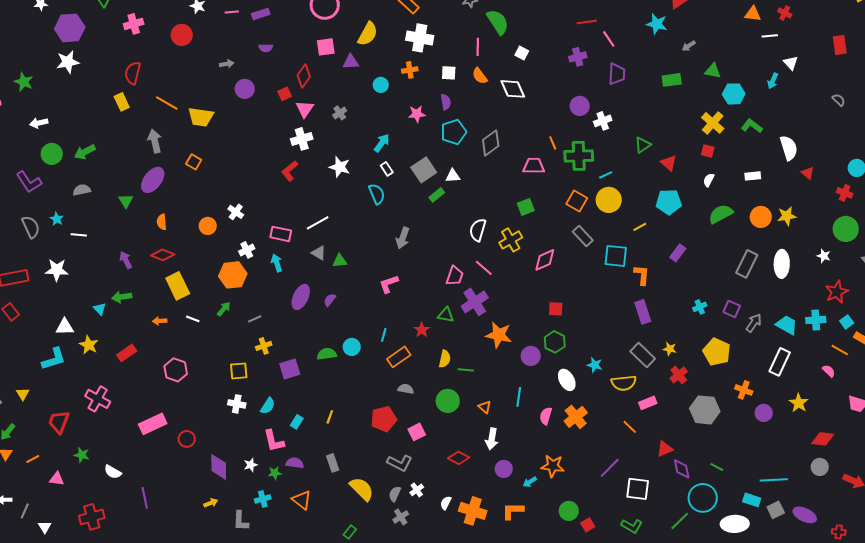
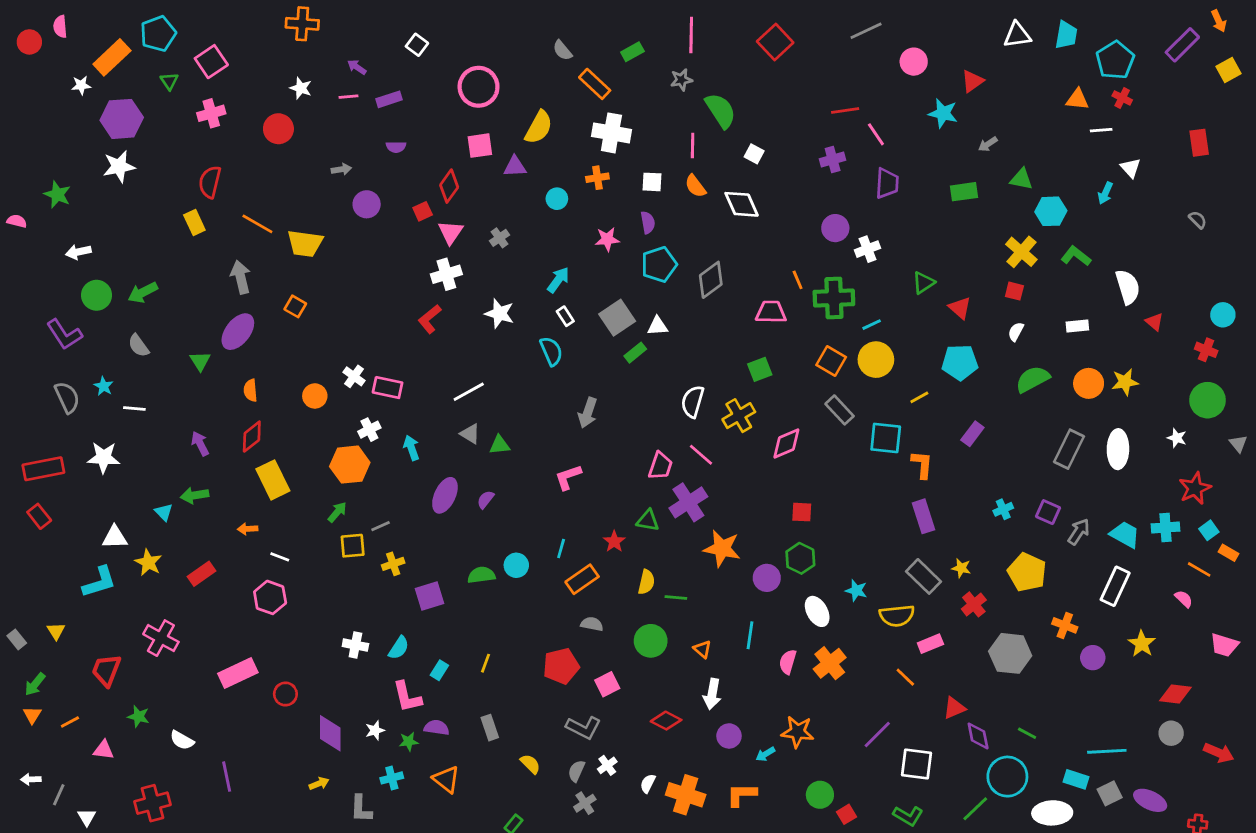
gray semicircle: (82, 190) -> (139, 346), turned -114
pink rectangle: (281, 234) -> (388, 388), moved
red diamond: (163, 255) -> (252, 437), turned -60
white line: (193, 319) -> (280, 557), moved
yellow square: (239, 371) -> (353, 546), moved
yellow semicircle: (362, 489) -> (530, 764), size x0.6

